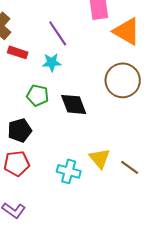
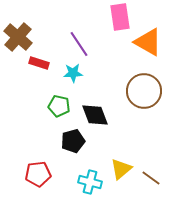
black pentagon: (20, 130) -> (73, 141), moved
yellow triangle: (100, 158) -> (121, 169), turned 30

